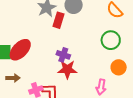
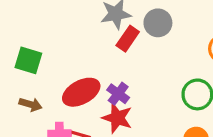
red ellipse: (20, 50) -> (81, 92), moved

